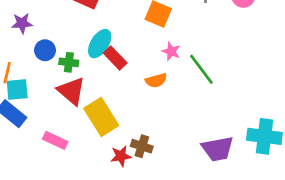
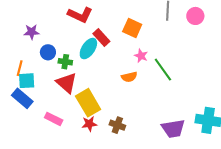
red rectangle: (115, 58) -> (101, 38), moved
red star: (121, 156) -> (89, 124), moved

